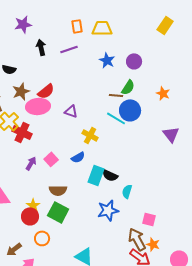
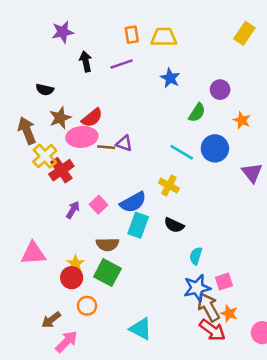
purple circle: (134, 61) -> (220, 90), moved
brown line: (116, 95) -> (106, 147), moved
blue circle: (130, 110) -> (215, 148), moved
red cross: (22, 132) -> (61, 170), turned 30
yellow cross: (90, 135) -> (169, 186), moved
blue semicircle: (78, 157) -> (133, 202), size x1.5
cyan rectangle: (96, 175) -> (138, 225), moved
cyan semicircle: (127, 191) -> (196, 256), moved
blue star: (108, 210) -> (197, 288), moved
pink square: (149, 219) -> (224, 281), turned -32

